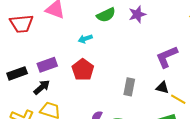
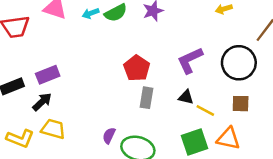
cyan arrow: (85, 39) -> (91, 13), moved
red pentagon: (83, 70) -> (137, 68), moved

